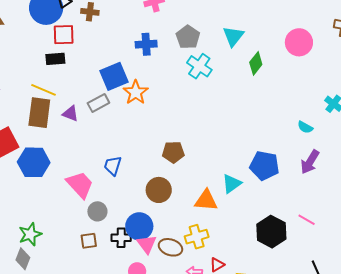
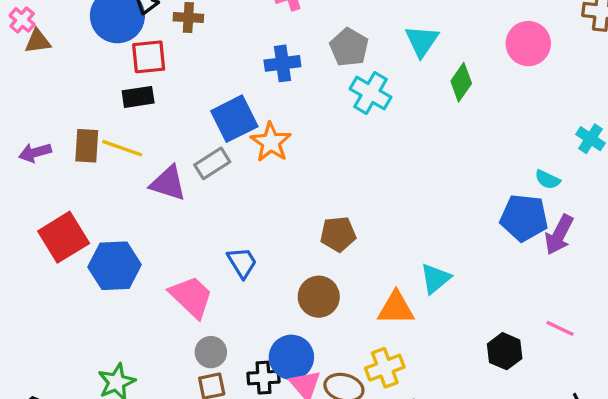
brown rectangle: (39, 113) -> (87, 146), moved, size x0.7
purple triangle: (70, 113) -> (168, 183), size x1.4
blue trapezoid: (113, 166) -> (242, 263), turned 135
blue pentagon: (264, 166) -> (524, 218), moved
gray circle: (97, 211) -> (211, 352), moved
black hexagon: (271, 232) -> (505, 351), size x0.7

